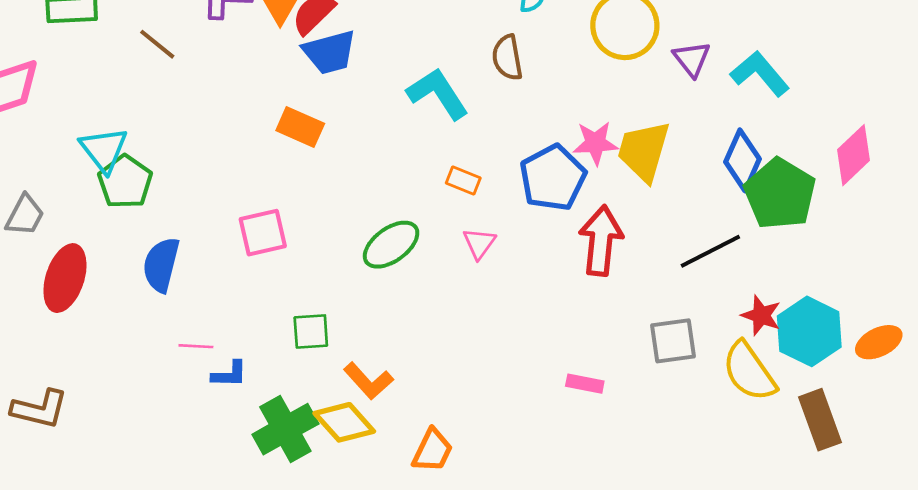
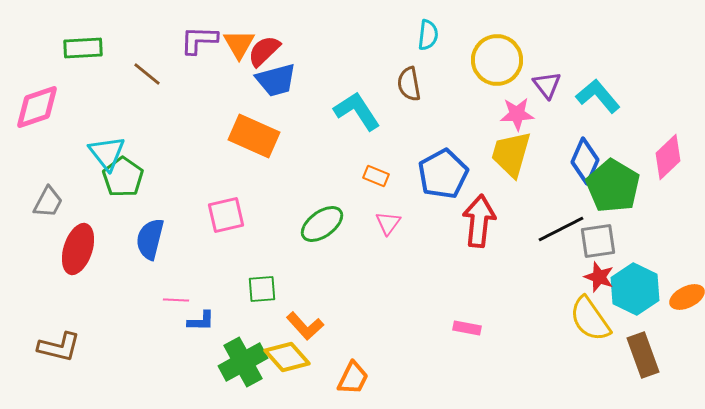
orange rectangle: (300, 127) -> (254, 136), size x1.4
pink star: (595, 143) -> (517, 114), moved
gray square: (673, 341) -> (598, 241), moved

